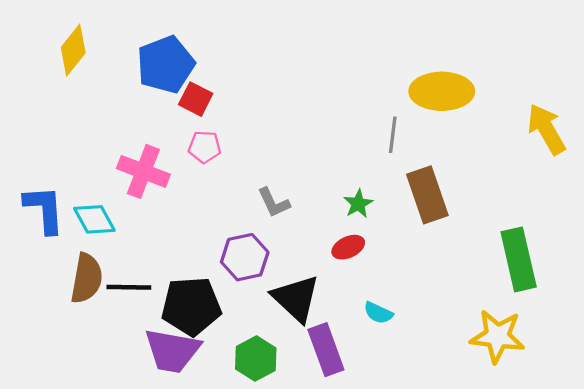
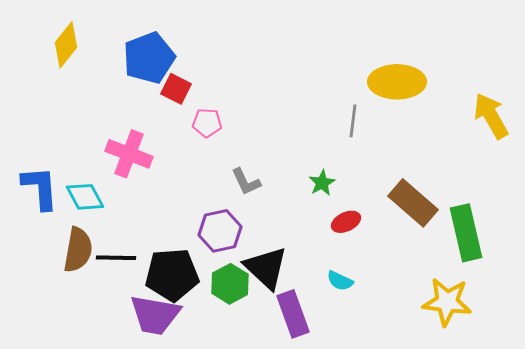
pink pentagon: (205, 147) -> (207, 123), moved
brown rectangle: (427, 195) -> (413, 203), moved, turned -30
red ellipse: (348, 247) -> (346, 222), moved
green hexagon: (256, 359) -> (230, 284), moved

